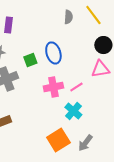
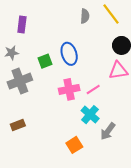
orange square: (58, 140) -> (74, 145), size x0.7
gray arrow: (85, 143) -> (108, 131), moved

